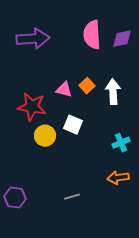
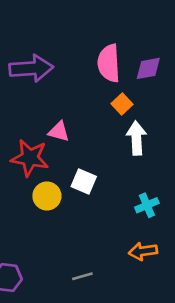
orange square: (87, 86) -> (122, 104), moved
pink triangle: (64, 90) -> (59, 132), moved

